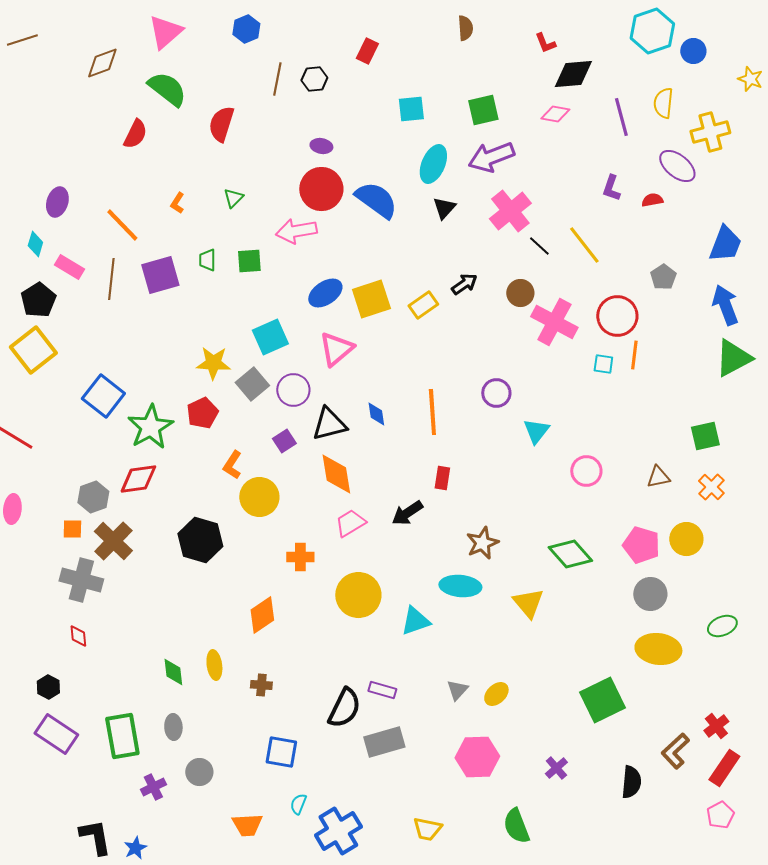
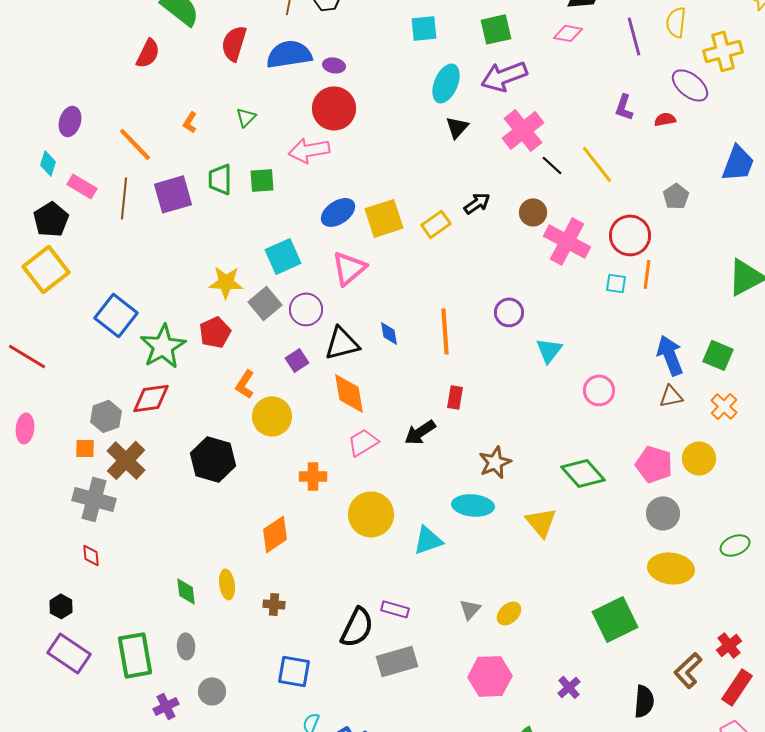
blue semicircle: (376, 200) -> (289, 54), moved, turned -45
green trapezoid: (207, 260) -> (220, 179), size x1.4
blue arrow: (725, 305) -> (670, 355), moved
green square: (705, 436) -> (718, 355), turned 36

